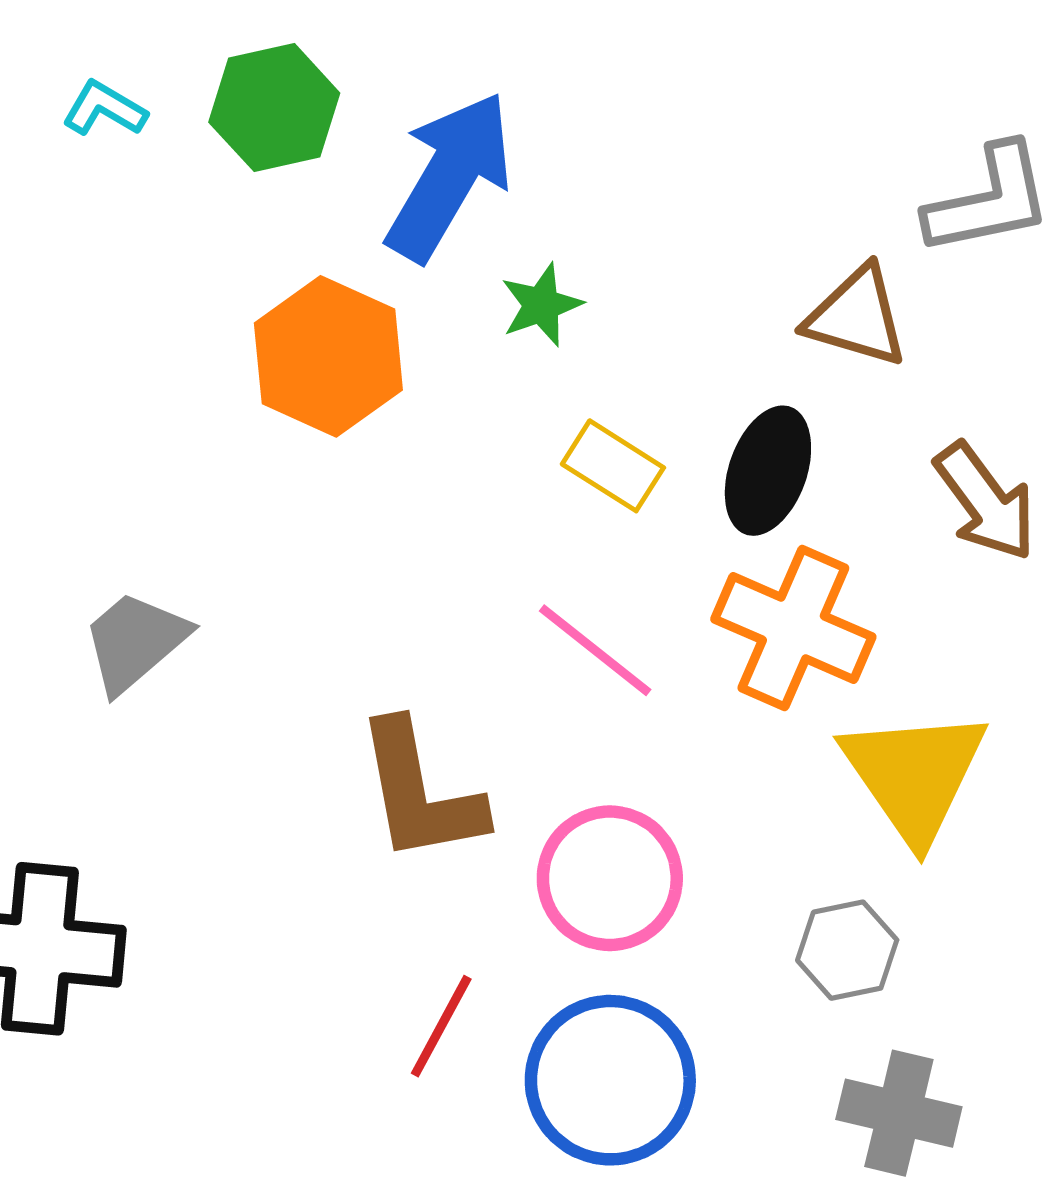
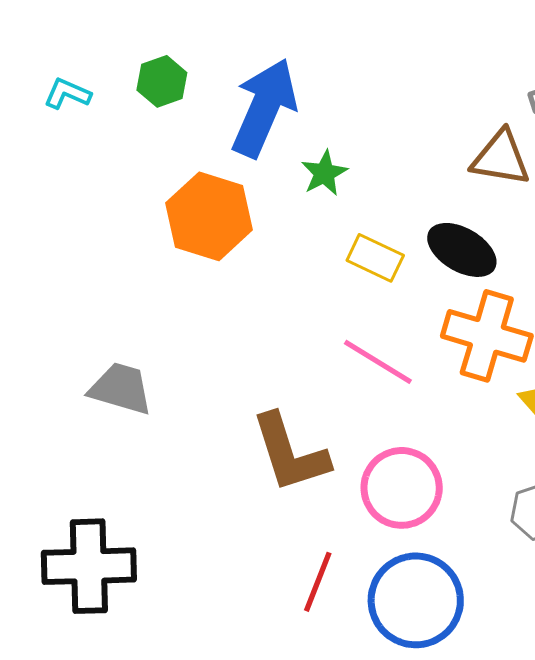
green hexagon: (274, 108) -> (162, 81), size x0.7
black ellipse: (768, 471) -> (462, 250), turned -72
gray trapezoid: (135, 642) -> (121, 389), turned 64

